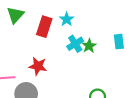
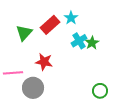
green triangle: (15, 15) -> (24, 33), moved
red rectangle: (44, 27) -> (50, 25), turned 30

